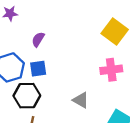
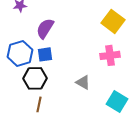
purple semicircle: (38, 39) -> (45, 28), size x1.5

